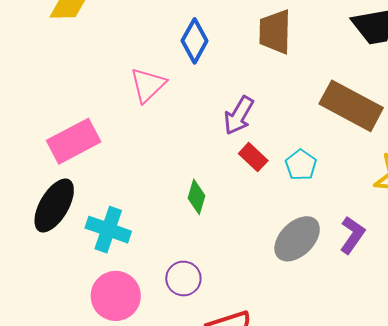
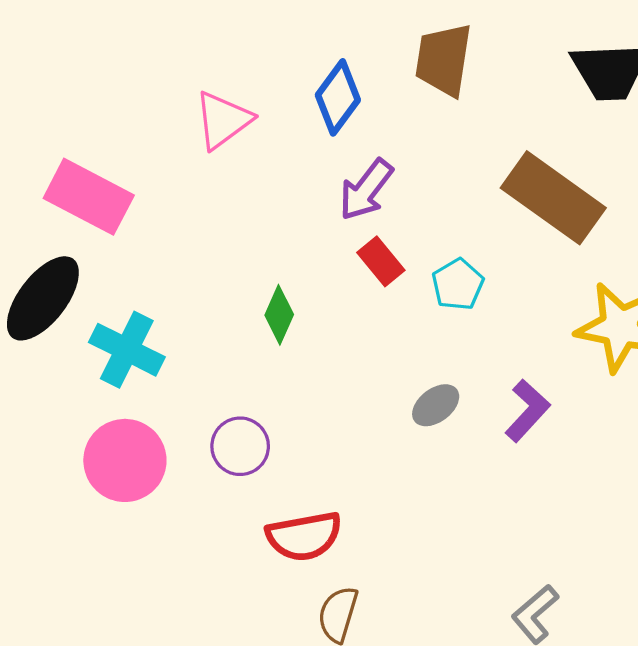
blue diamond: (195, 41) -> (338, 97), moved
pink rectangle: (74, 141) -> (89, 197), turned 48
gray ellipse: (297, 239) -> (436, 405), size x0.6

